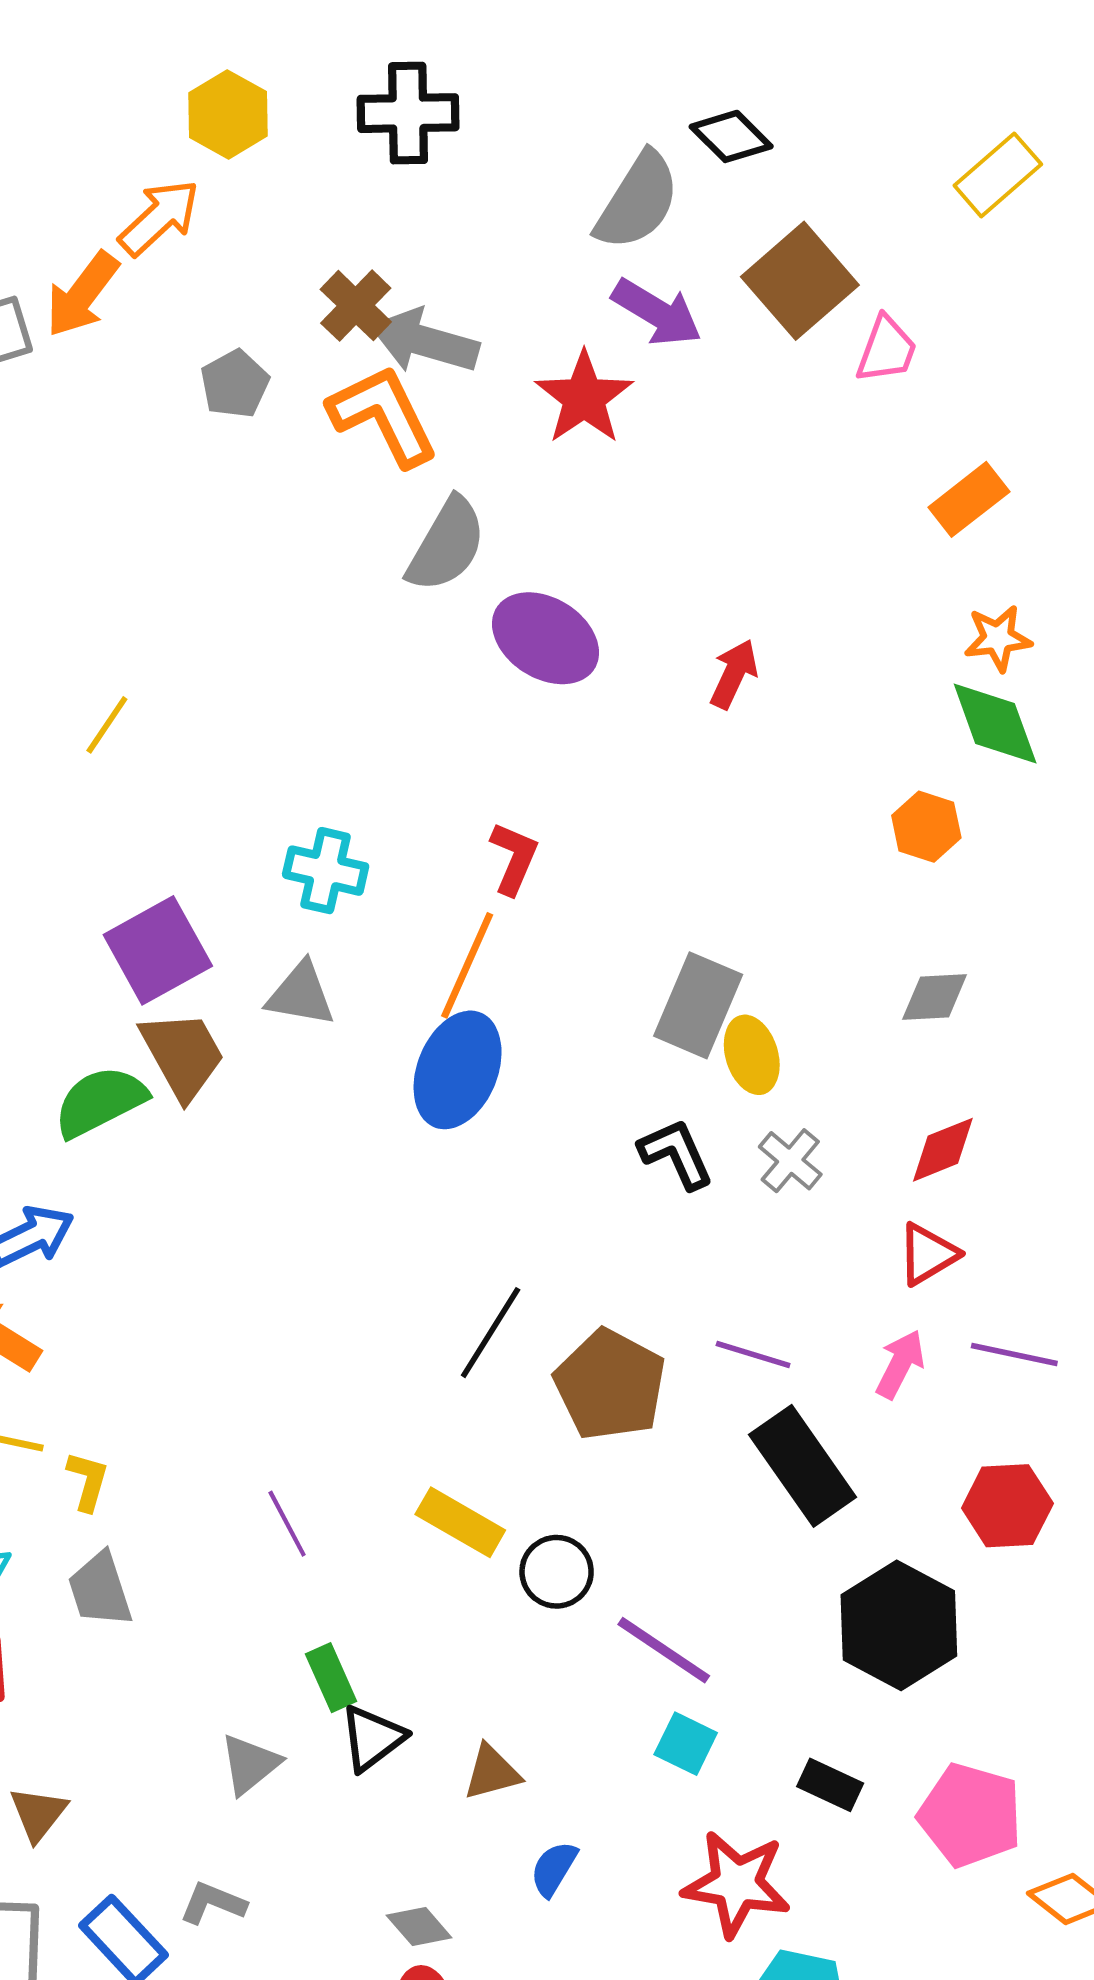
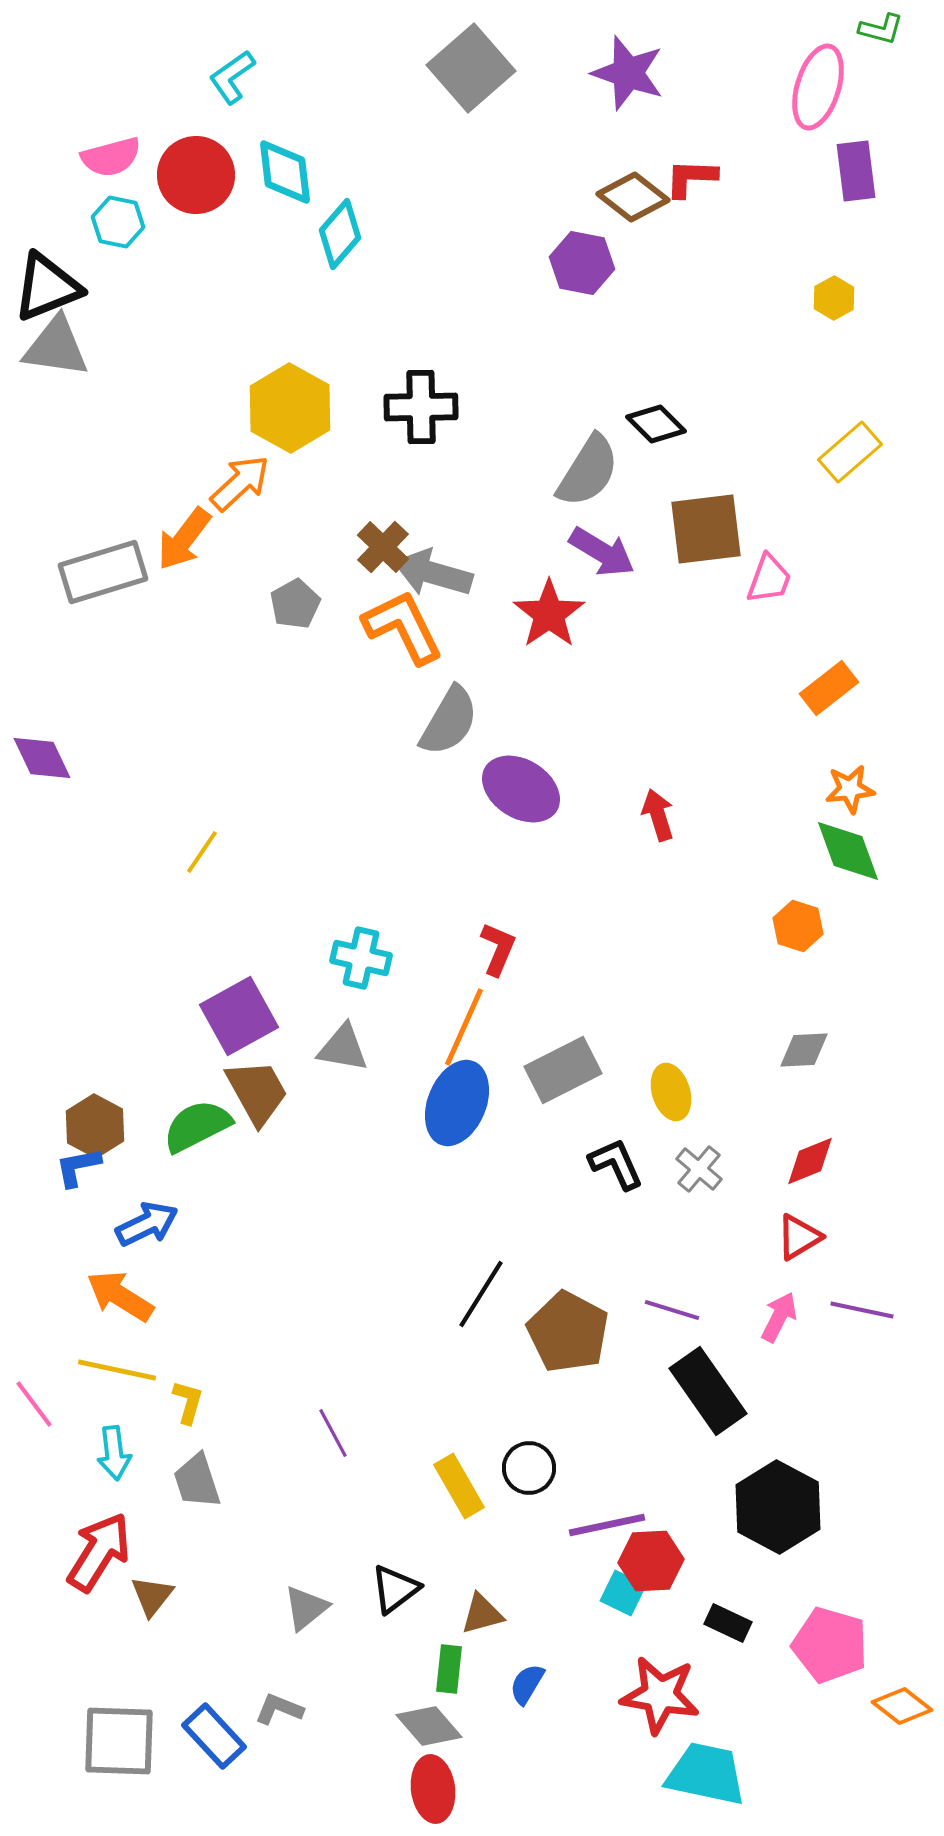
yellow hexagon: (228, 114) -> (290, 408), size x1.4
brown square: (800, 281) -> (706, 529), turned 34
red arrow: (734, 674) -> (658, 815), turned -42
gray rectangle: (698, 1005) -> (563, 1070), moved, turned 40
red hexagon: (1007, 1506) -> (651, 1561), moved
yellow rectangle: (460, 1522) -> (459, 1486), moved, turned 30
purple line: (664, 1650) -> (607, 1525), turned -46
green rectangle: (331, 1678) -> (449, 1669), moved, turned 30
brown triangle: (38, 1814) -> (152, 1596), moved
gray diamond: (419, 1926) -> (429, 1726), size x1.4

